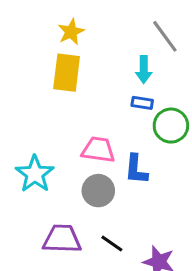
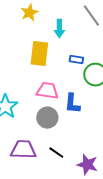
cyan arrow: (144, 70) -> (59, 29), moved
yellow rectangle: (67, 73) -> (39, 54), moved

